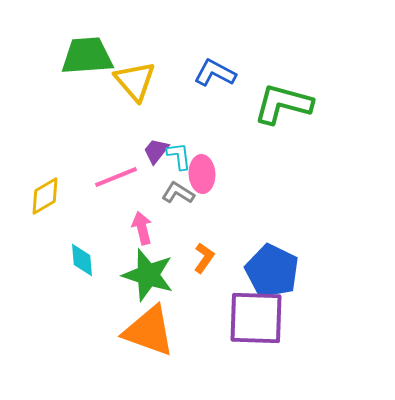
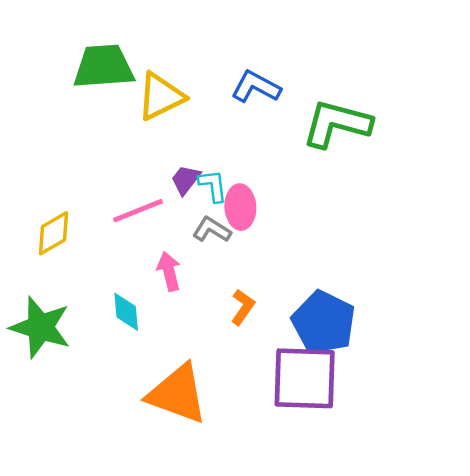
yellow triangle: (135, 81) -> (161, 96), turned 45
cyan diamond: (82, 260) -> (126, 312), moved
green star: (148, 275) -> (40, 327), moved

